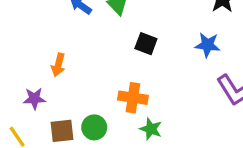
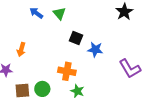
blue star: (207, 45) -> (95, 50), moved

